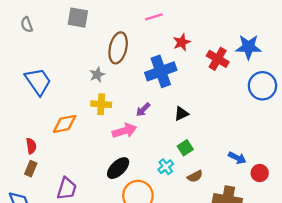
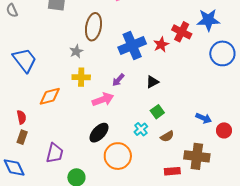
red star: (182, 42) -> (161, 45), moved

